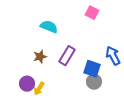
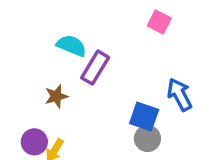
pink square: (92, 13) -> (159, 22), moved
purple rectangle: (67, 56) -> (95, 68), moved

